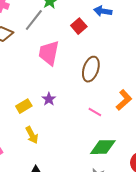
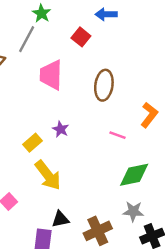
yellow arrow: (32, 135) -> (48, 175), size x1.5

